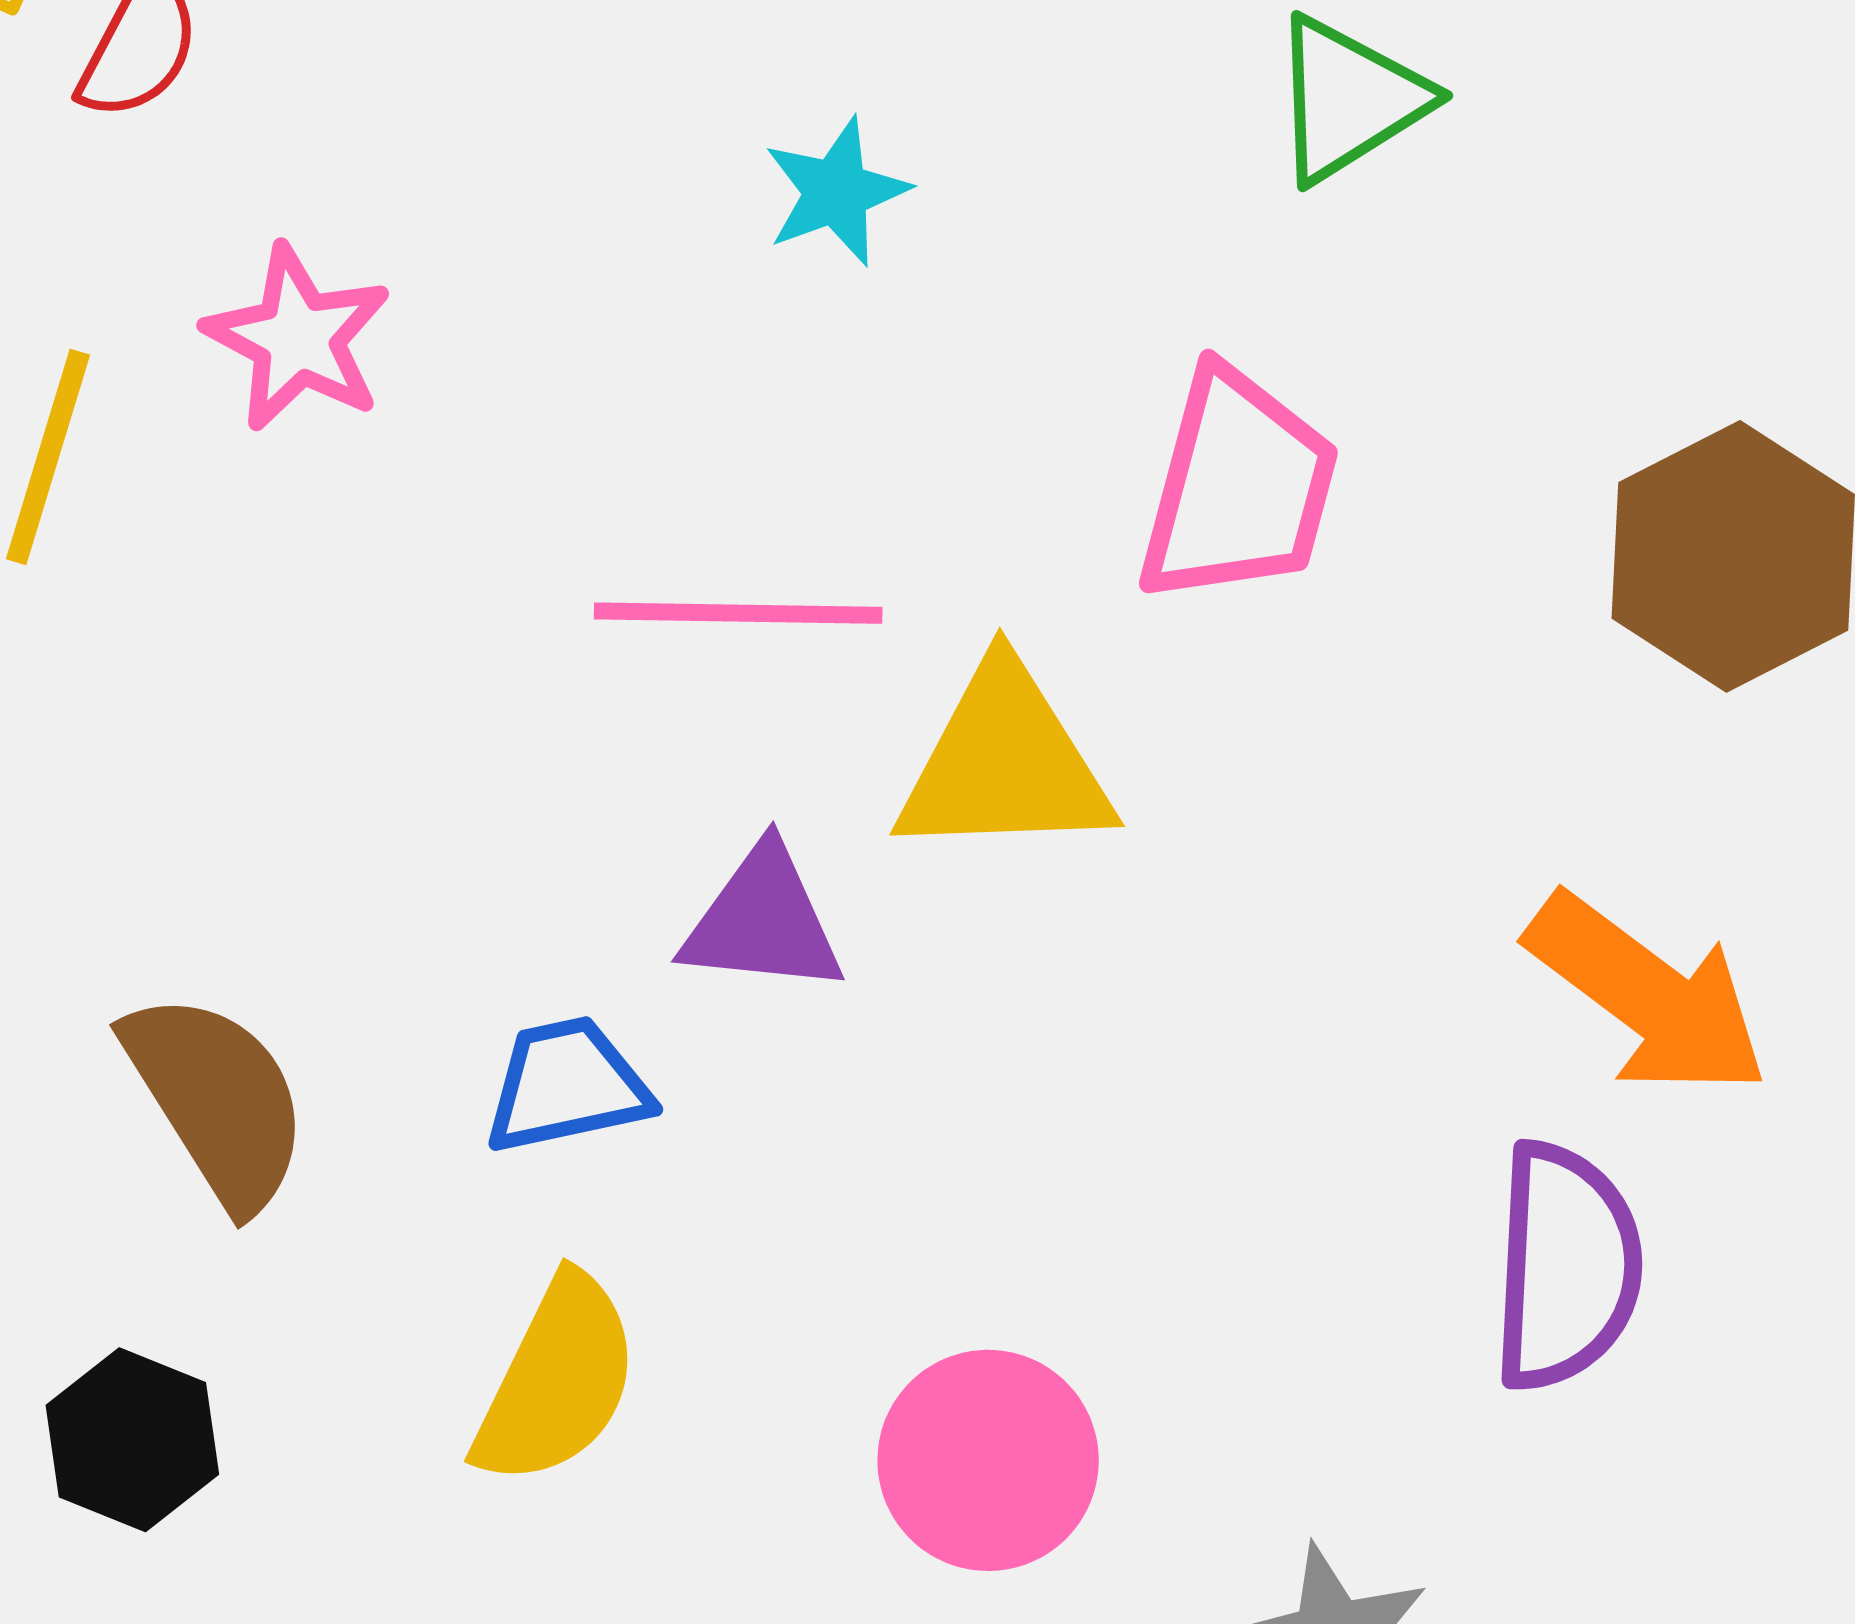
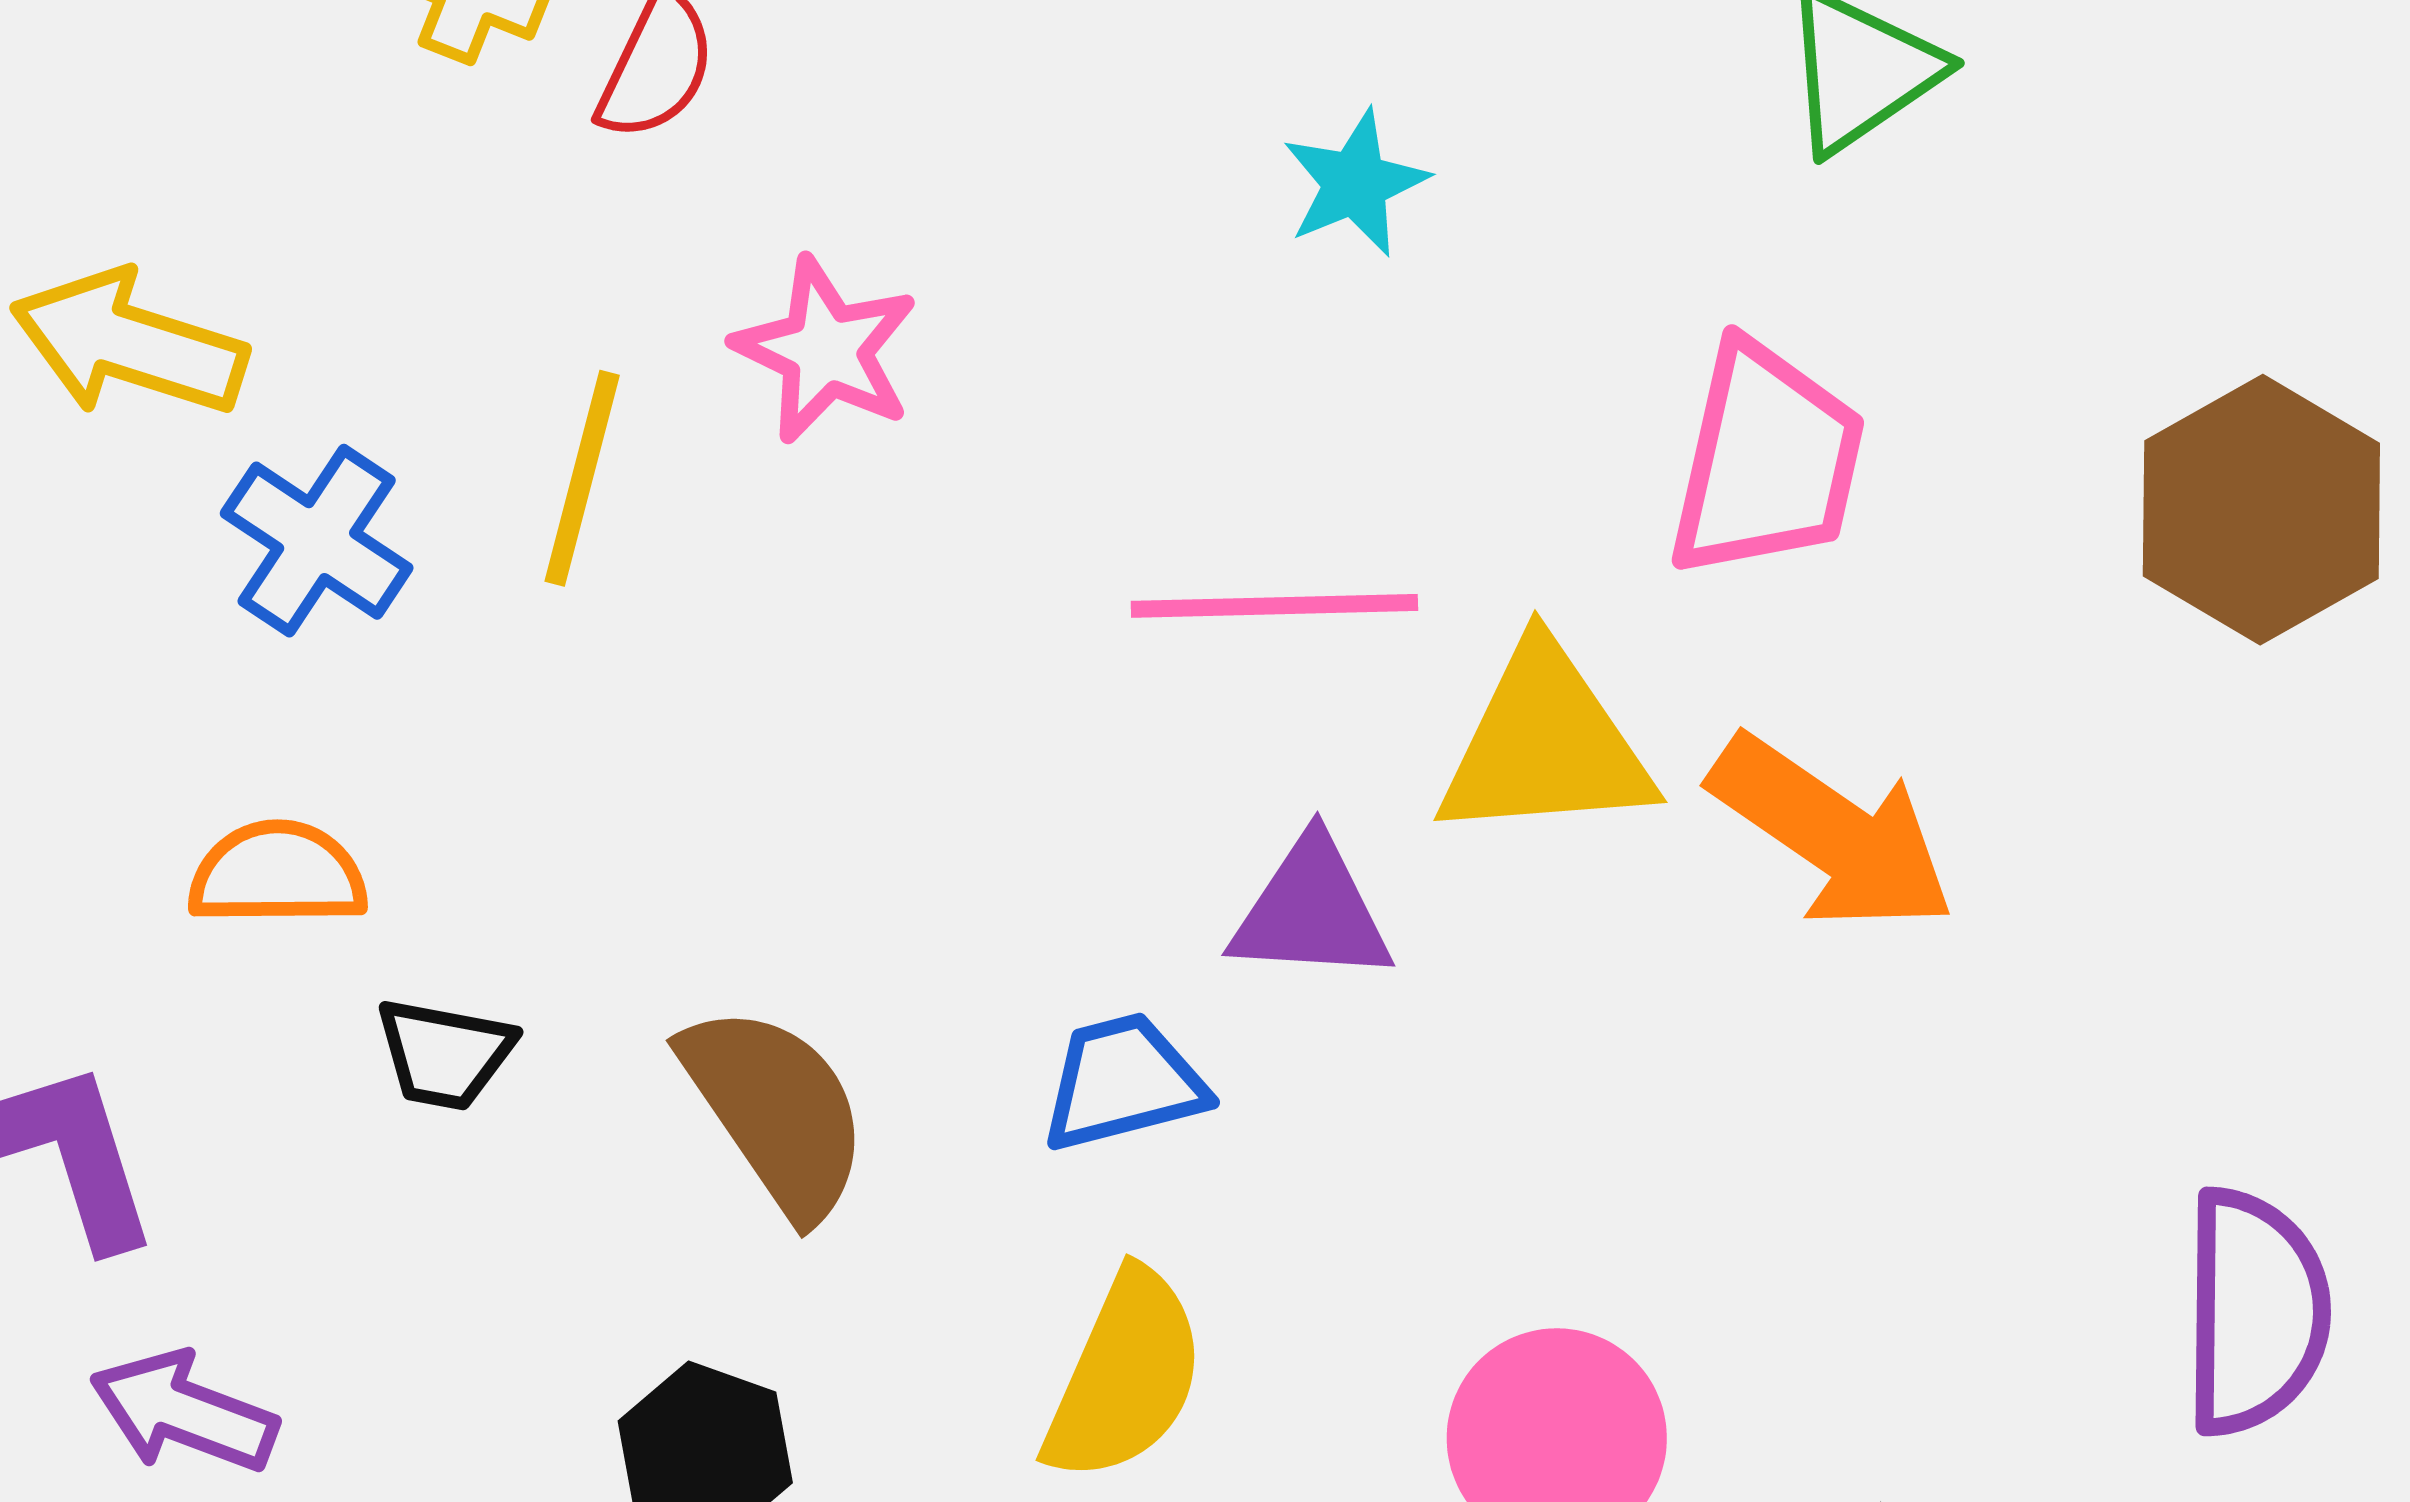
orange arrow: (1647, 995) -> (1832, 833), moved
purple semicircle: (1566, 1267) -> (2255, 1312), moved

